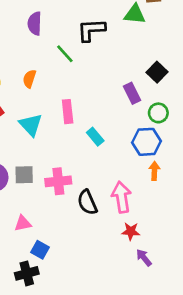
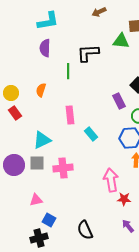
green line: (65, 54) -> (68, 71), turned 42
cyan triangle: (31, 125) -> (42, 140), moved, turned 48
black semicircle: (87, 202) -> (85, 230), moved
red star: (131, 231) -> (124, 199), moved

